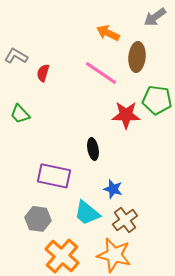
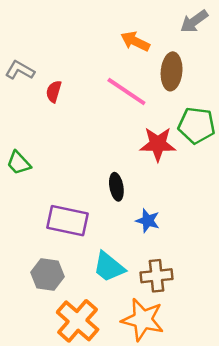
green trapezoid: (20, 114) -> (19, 163), moved
blue star: (113, 189) -> (148, 221), moved
brown cross: (125, 220) -> (157, 276), turned 30

